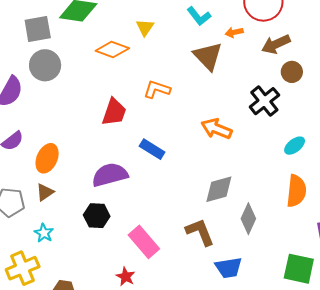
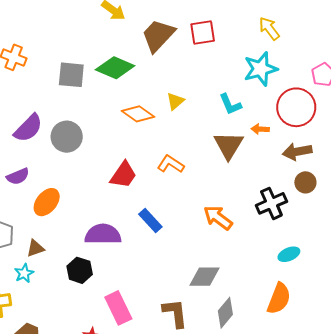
gray circle: (45, 65) -> (67, 137), moved
brown triangle: (45, 192) -> (35, 248), moved

